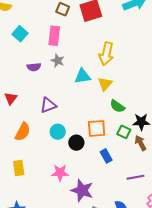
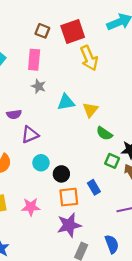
yellow arrow: (106, 54) -> (89, 58), moved, turned -35
purple semicircle: (34, 67) -> (14, 114), moved
orange square: (97, 128) -> (69, 197), moved
pink star: (60, 173) -> (31, 207), moved
purple star: (82, 190) -> (69, 225), turned -30

